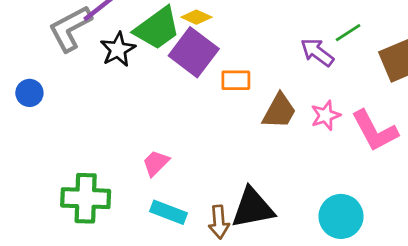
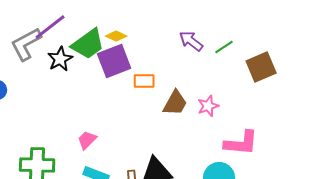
purple square: (194, 52) -> (114, 61), turned 32
purple arrow: (317, 52) -> (191, 41), moved
pink L-shape: (375, 131) -> (241, 143), moved, turned -57

